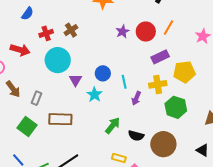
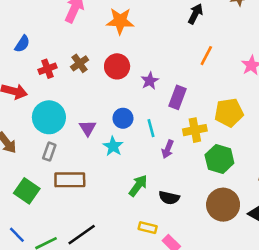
purple star: (123, 31) -> (150, 81), moved
red circle: (146, 32) -> (117, 66), moved
purple rectangle: (160, 57) -> (178, 97), moved, turned -42
cyan circle: (58, 60) -> (49, 117), moved
gray rectangle: (36, 98) -> (49, 152), moved
brown circle: (163, 144) -> (223, 205), moved

